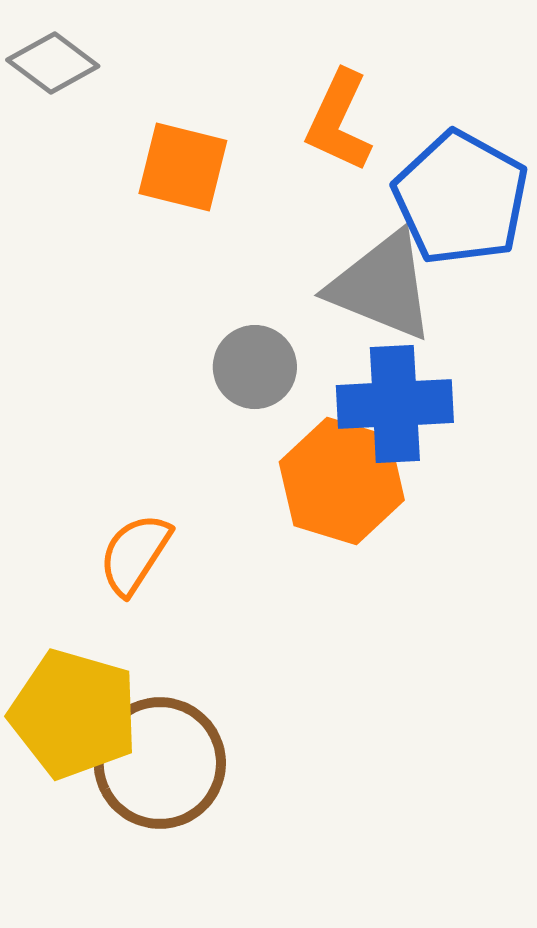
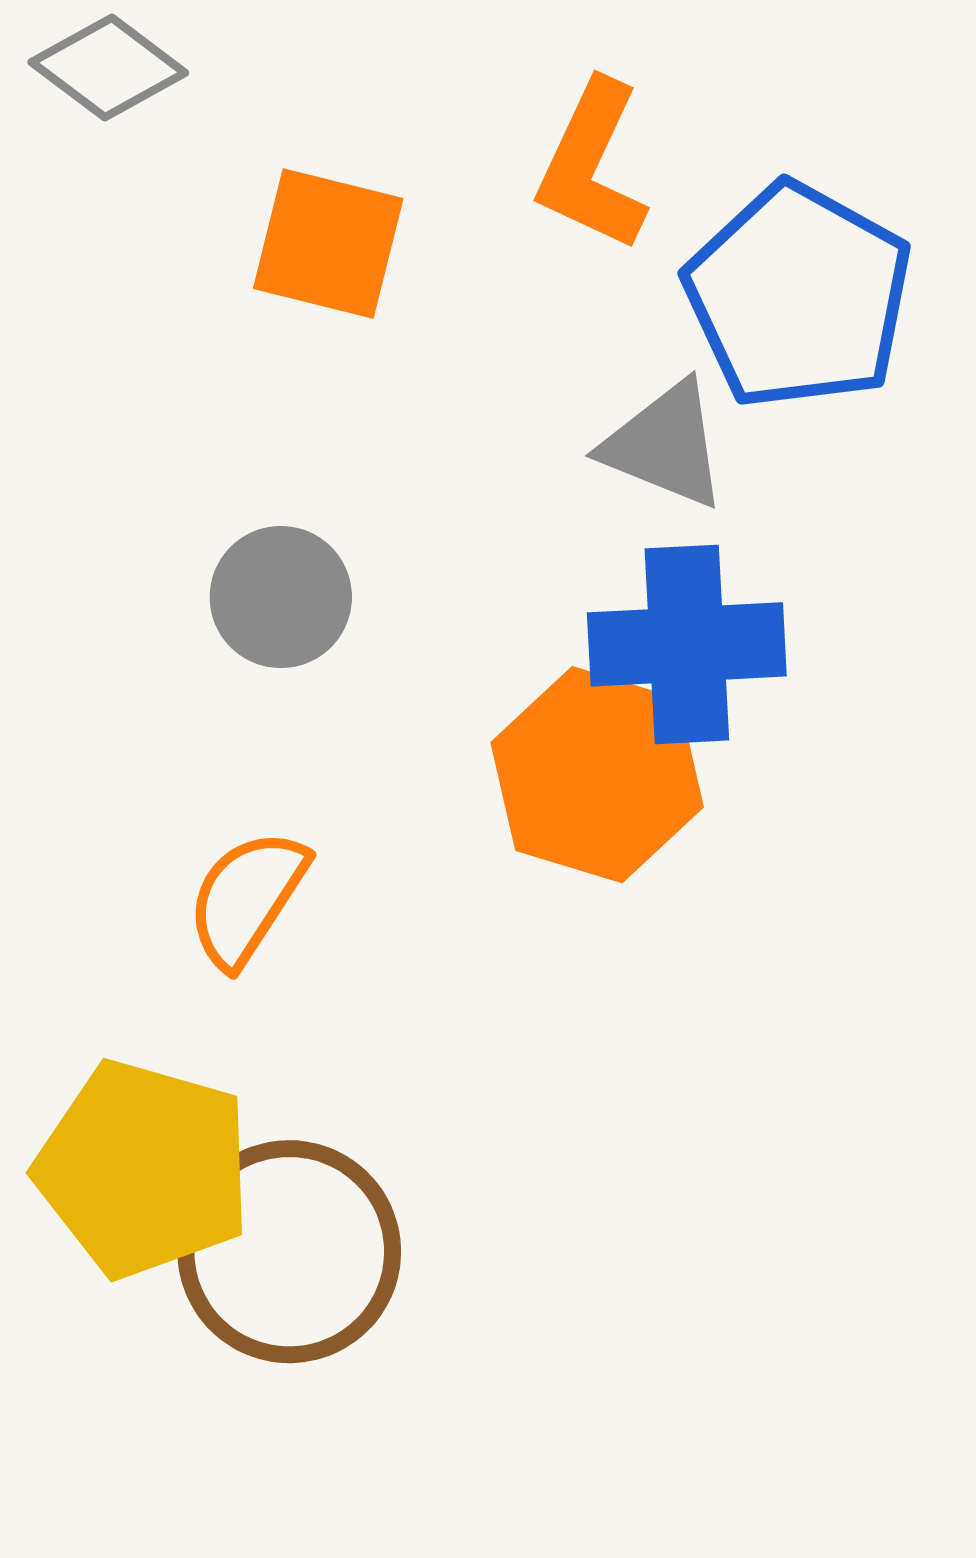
gray triangle: (382, 286) -> (665, 445), size x0.7
gray circle: (255, 367) -> (281, 597), moved

